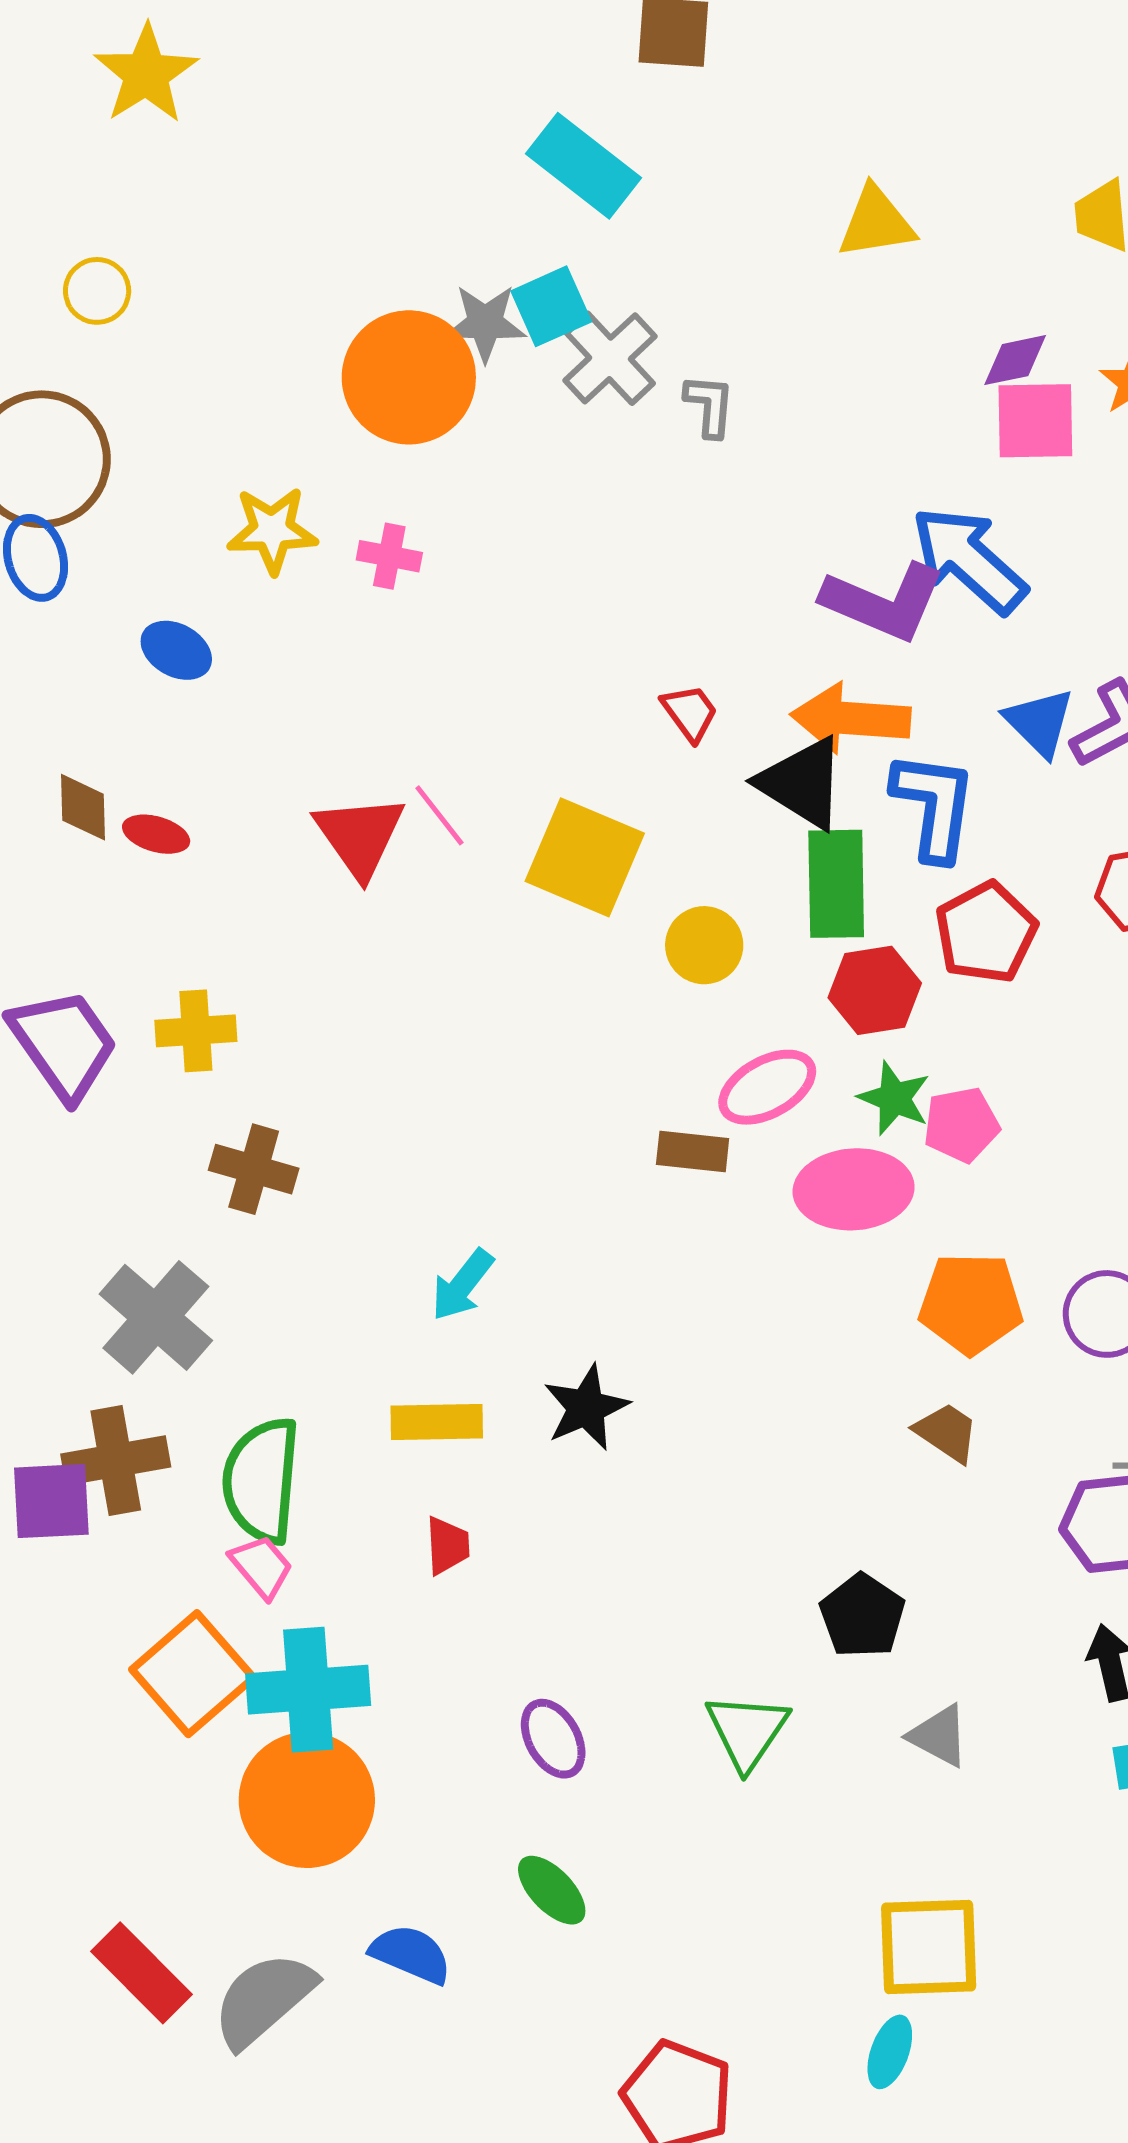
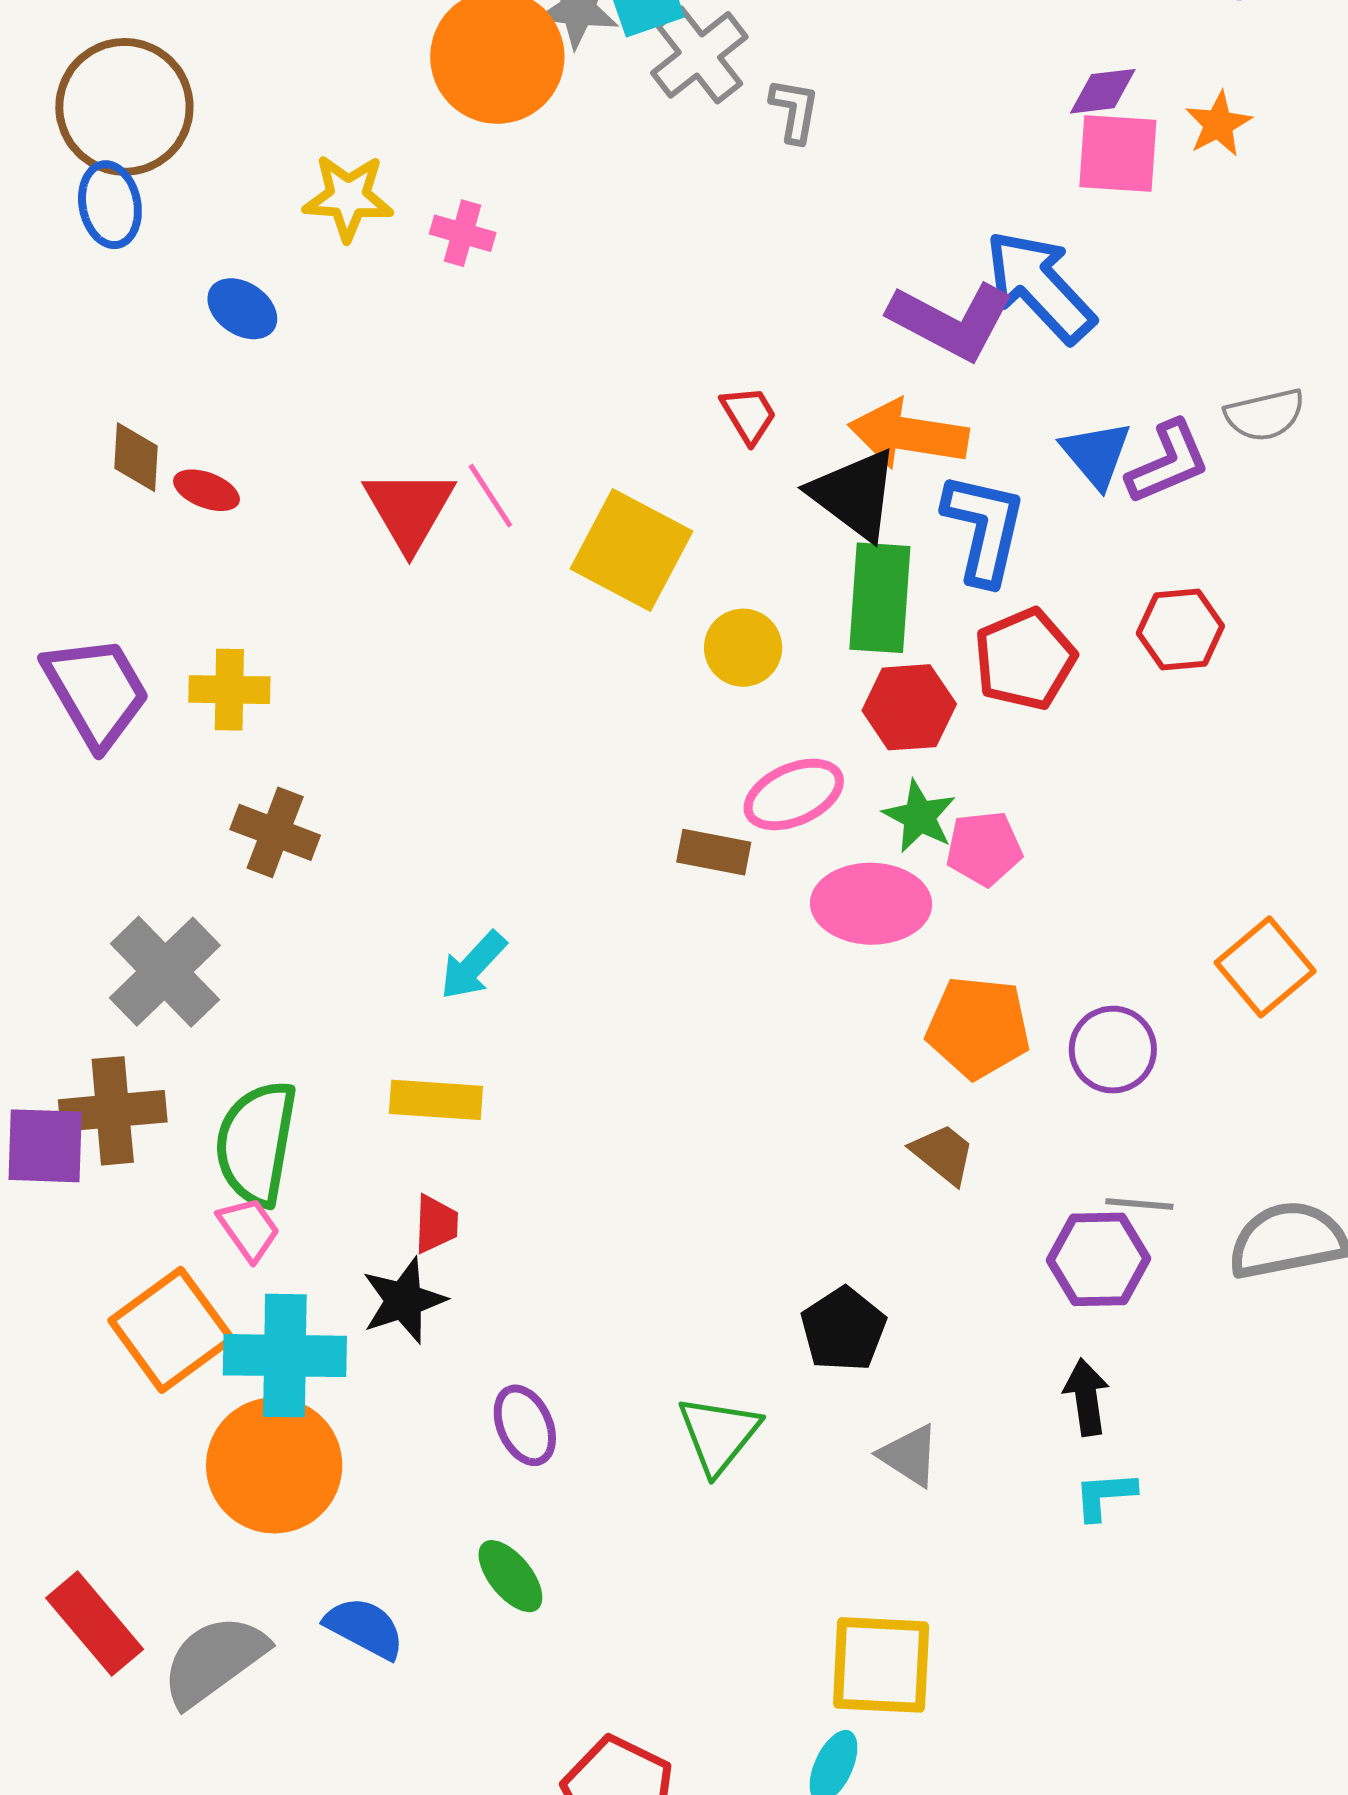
black star: (586, 1408) -> (404, 1300), moved

